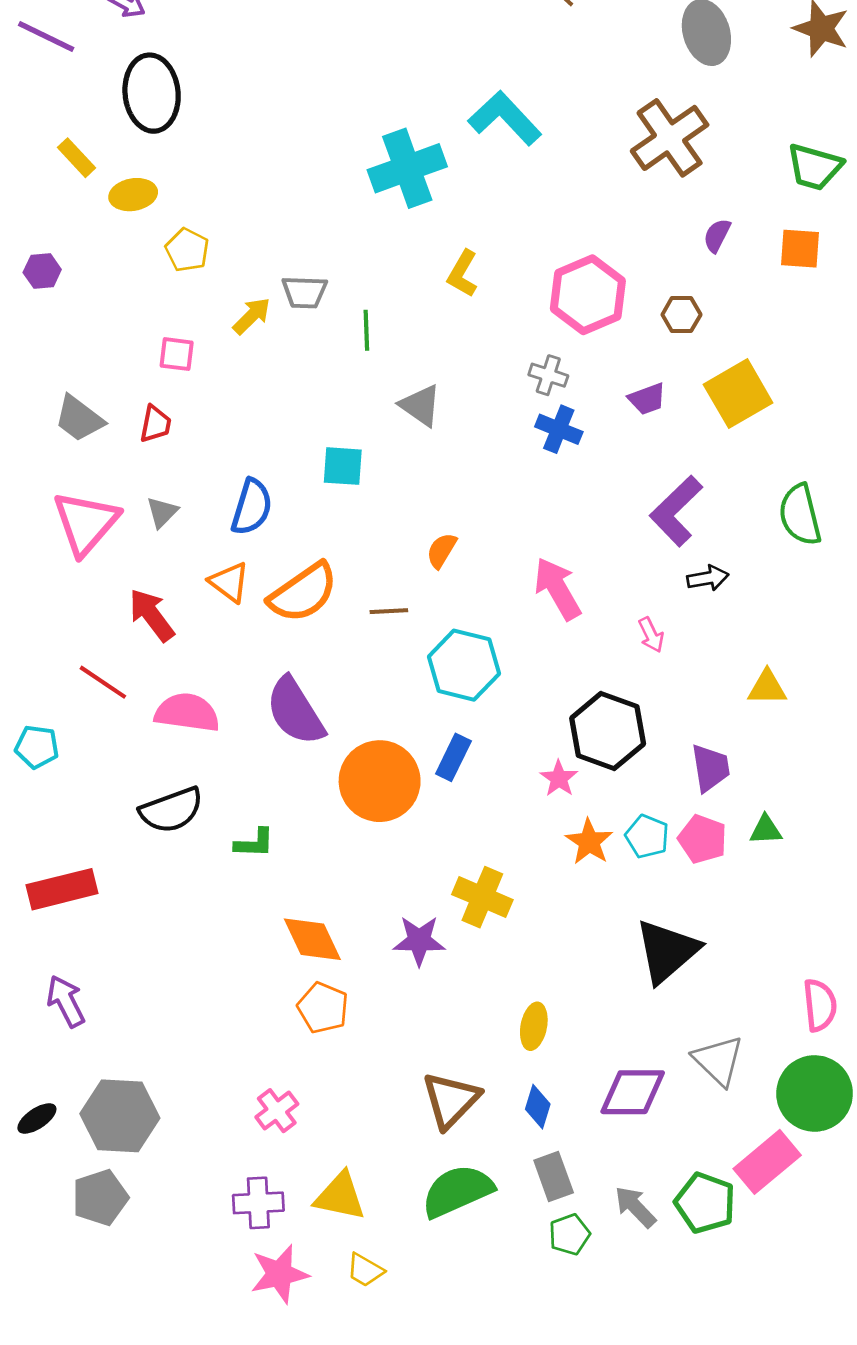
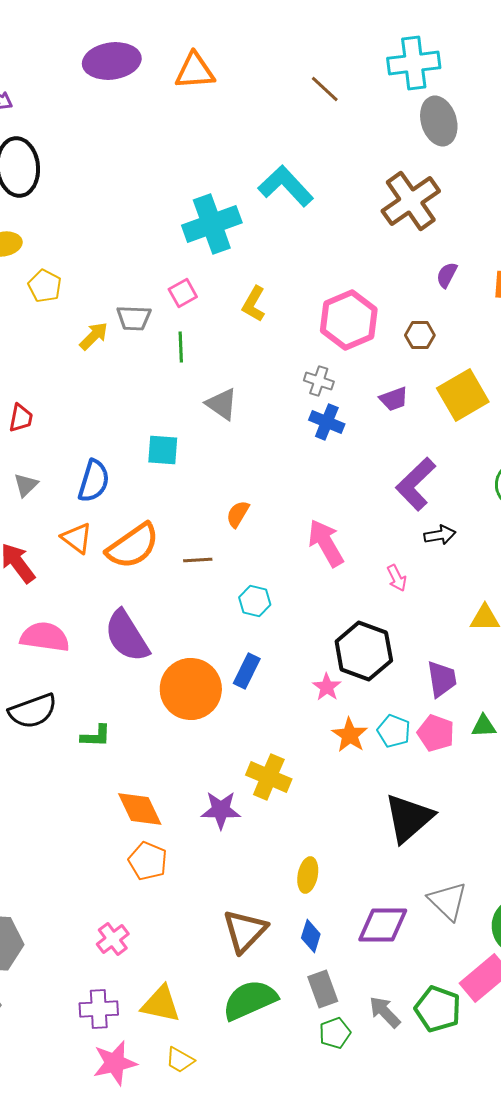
pink square: (177, 354) -> (183, 293), moved, turned -36
cyan hexagon: (464, 665) -> (255, 601), size x0.6

